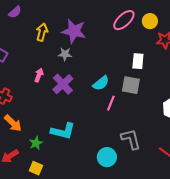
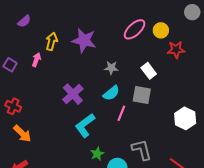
gray star: (65, 54) -> (111, 68), moved
white rectangle: (138, 61) -> (149, 71), turned -42
pink arrow: (39, 75) -> (36, 60), moved
cyan L-shape: (63, 131) -> (85, 125), moved, turned 130
green star: (36, 143) -> (97, 154), moved

